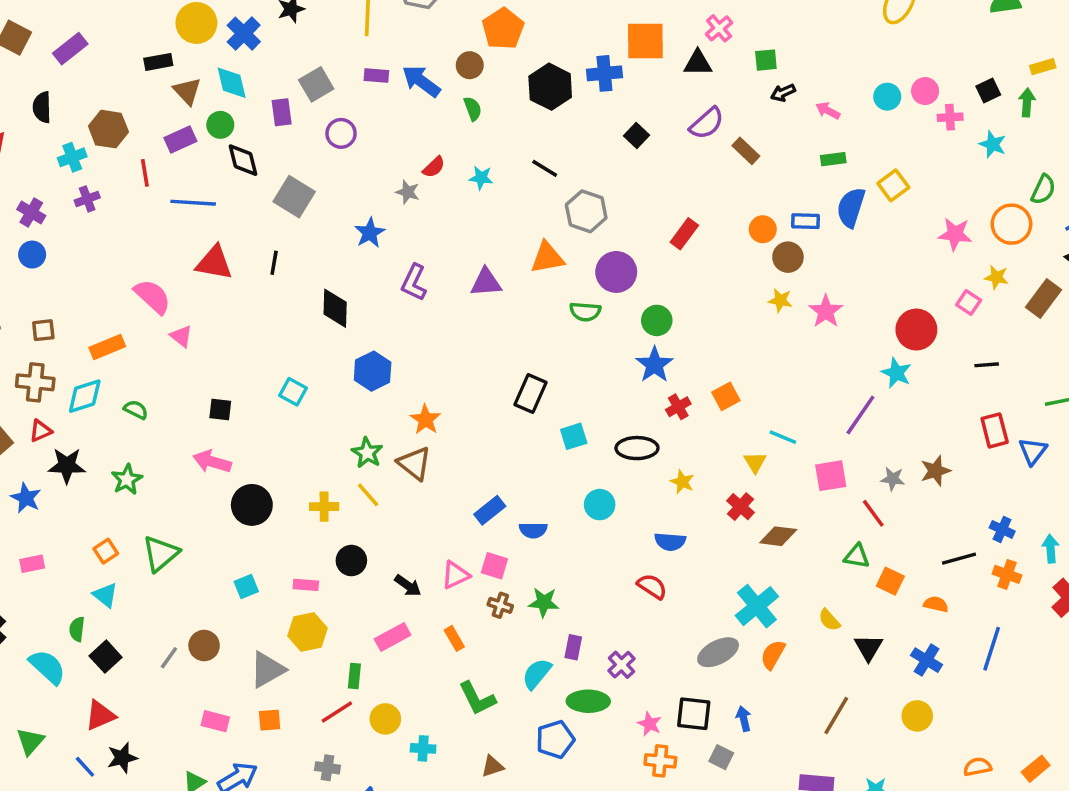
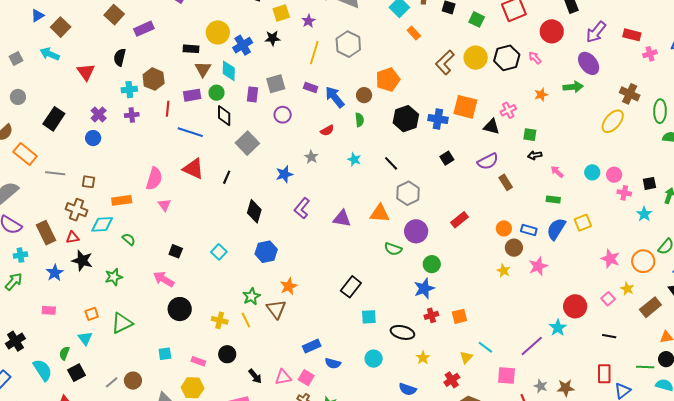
red semicircle: (434, 167) -> (327, 130), moved
pink semicircle: (153, 296) -> (154, 179), turned 50
pink star: (826, 311) -> (538, 266), moved

